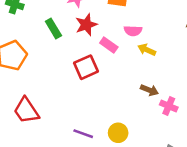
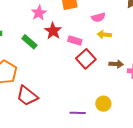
pink semicircle: (133, 31) -> (98, 17), moved
red square: (86, 67) -> (86, 59), moved
red trapezoid: (26, 111) -> (27, 96), moved

